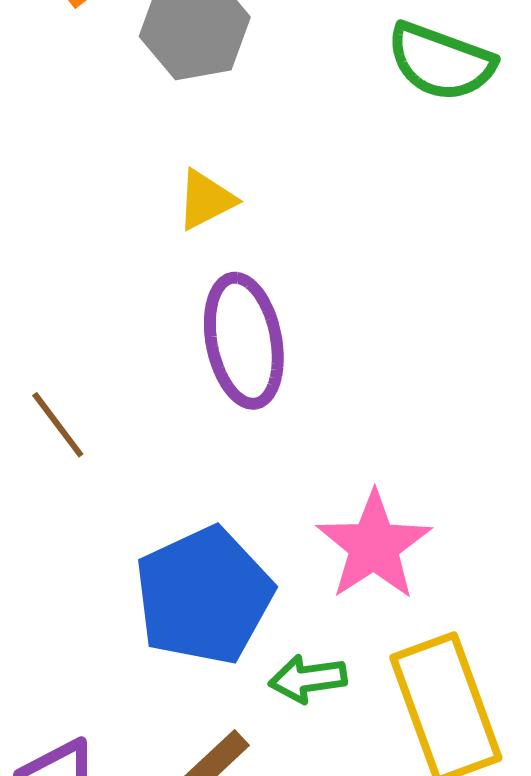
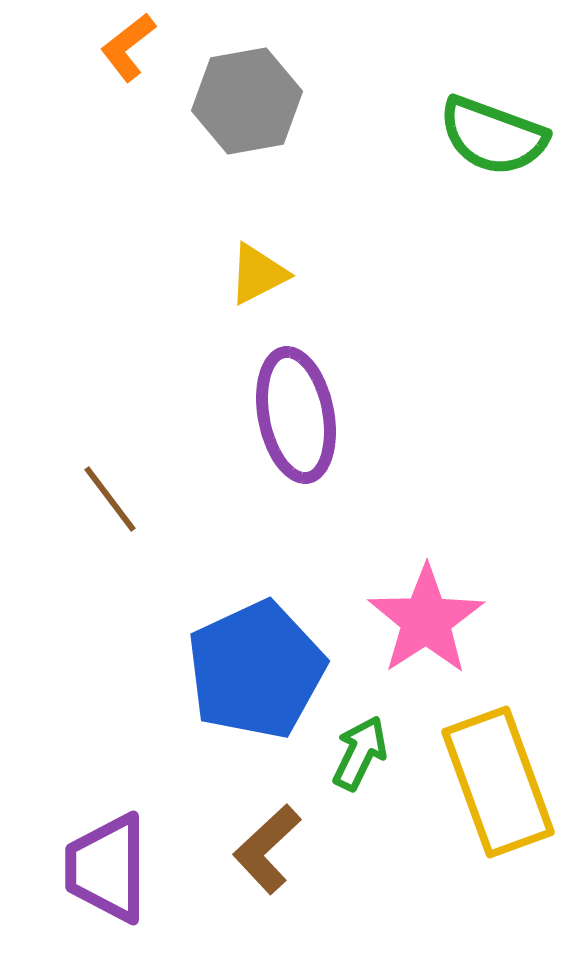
green arrow: (308, 679) -> (360, 753), turned 124

